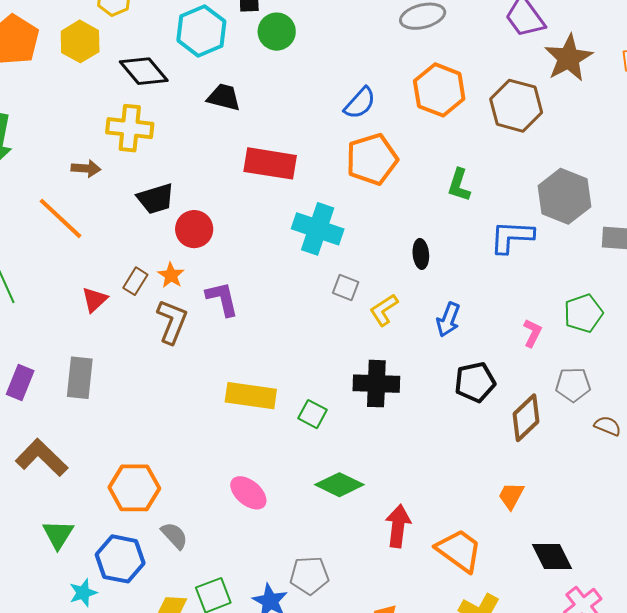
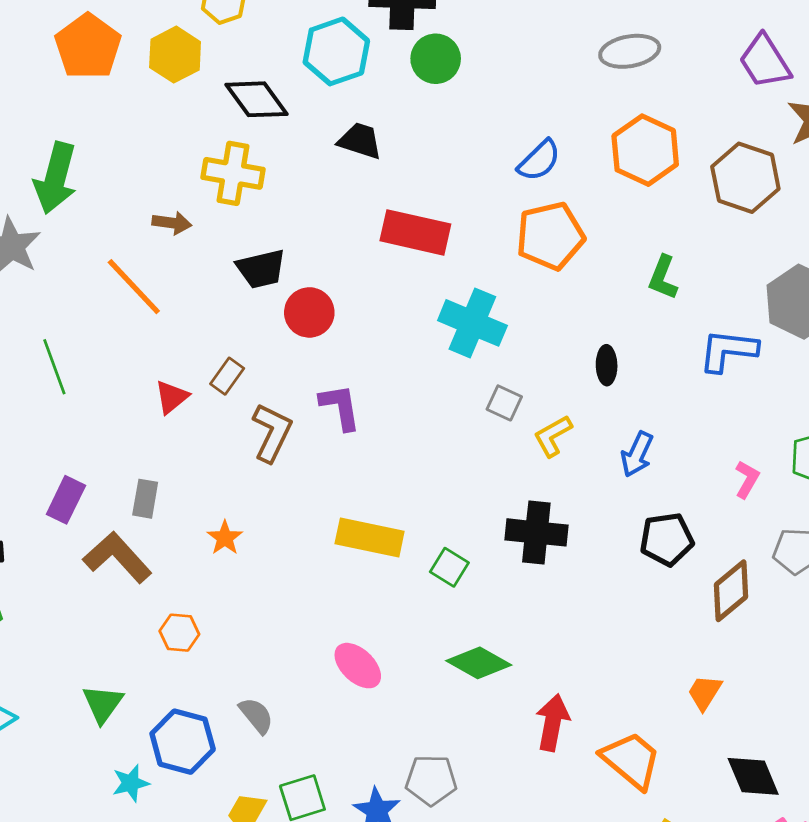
orange star: (171, 275) -> (225, 538), moved
gray rectangle: (80, 378) -> (145, 499), size x0.7
brown L-shape: (42, 458) -> (117, 557), moved
orange hexagon: (134, 488) -> (179, 633), moved, size x0.6

